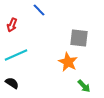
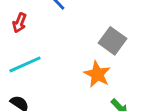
gray square: (79, 38) -> (113, 41), turned 30

